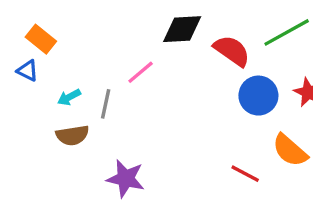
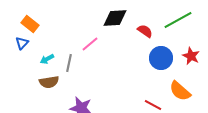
red semicircle: (232, 51) -> (145, 31), size x0.7
blue triangle: (28, 71) -> (22, 43), turned 48

